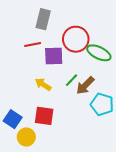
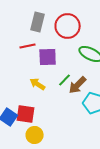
red circle: (76, 39) -> (68, 26), moved
red square: (44, 116) -> (26, 114), moved
yellow circle: (26, 137) -> (35, 135), moved

